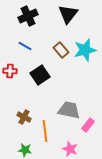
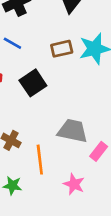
brown rectangle: (61, 50) -> (62, 49), turned -63

